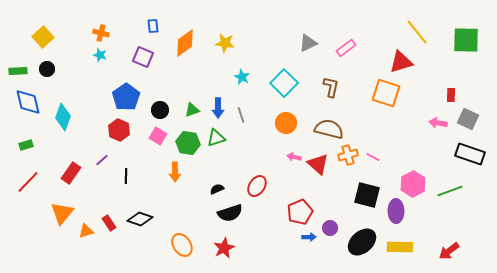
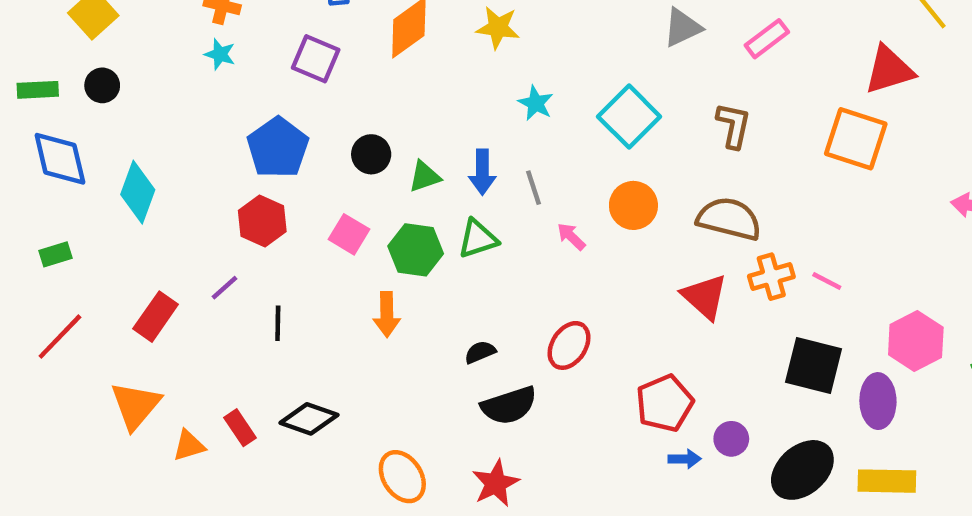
black circle: (160, 110) -> (371, 154), moved
pink arrow: (294, 157) -> (571, 237), moved, turned 32

